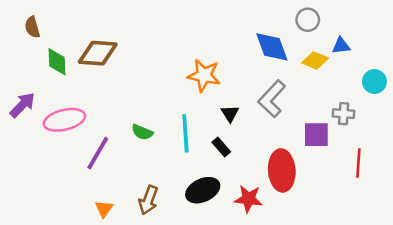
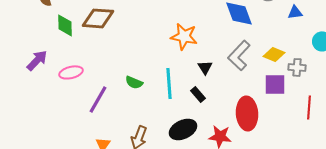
yellow diamond: (315, 61) -> (274, 54), moved
pink ellipse: (64, 120) -> (71, 72), size x0.7

